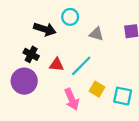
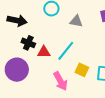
black arrow: (45, 29) -> (17, 20), moved
black cross: (31, 54) -> (28, 43), moved

